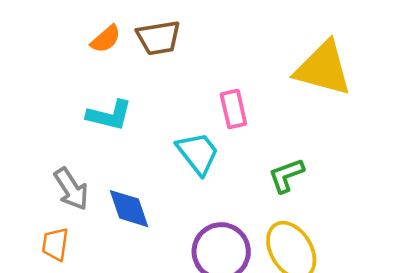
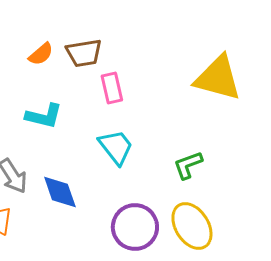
pink rectangle: (233, 109) -> (112, 88), moved

